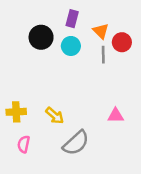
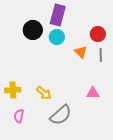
purple rectangle: (72, 19) -> (58, 15), size x1.5
orange triangle: (101, 31) -> (81, 52), moved
gray line: (103, 55) -> (101, 55), moved

